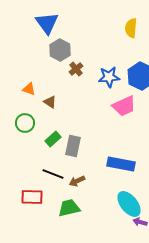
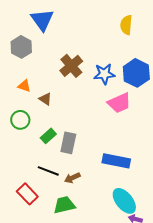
gray hexagon: (60, 50) -> (21, 47), moved
brown cross: (76, 69) -> (71, 66), size x1.6
red rectangle: (32, 197) -> (27, 194), turned 45

